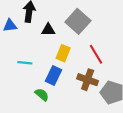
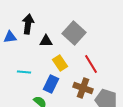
yellow rectangle: (63, 53) -> (60, 63), turned -56

